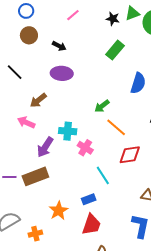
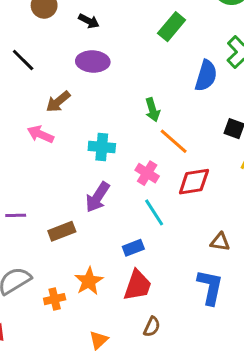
green arrow: (102, 106) -> (153, 110), turned -70
purple arrow: (45, 147) -> (97, 197), moved
pink cross: (85, 148) -> (147, 173), moved
brown rectangle: (35, 176) -> (62, 231), moved, size x0.7
orange star: (59, 211) -> (89, 281), moved

